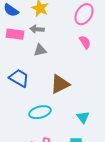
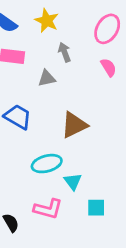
gray arrow: (37, 29) -> (65, 52), moved, turned 64
cyan triangle: (83, 117) -> (73, 181), moved

